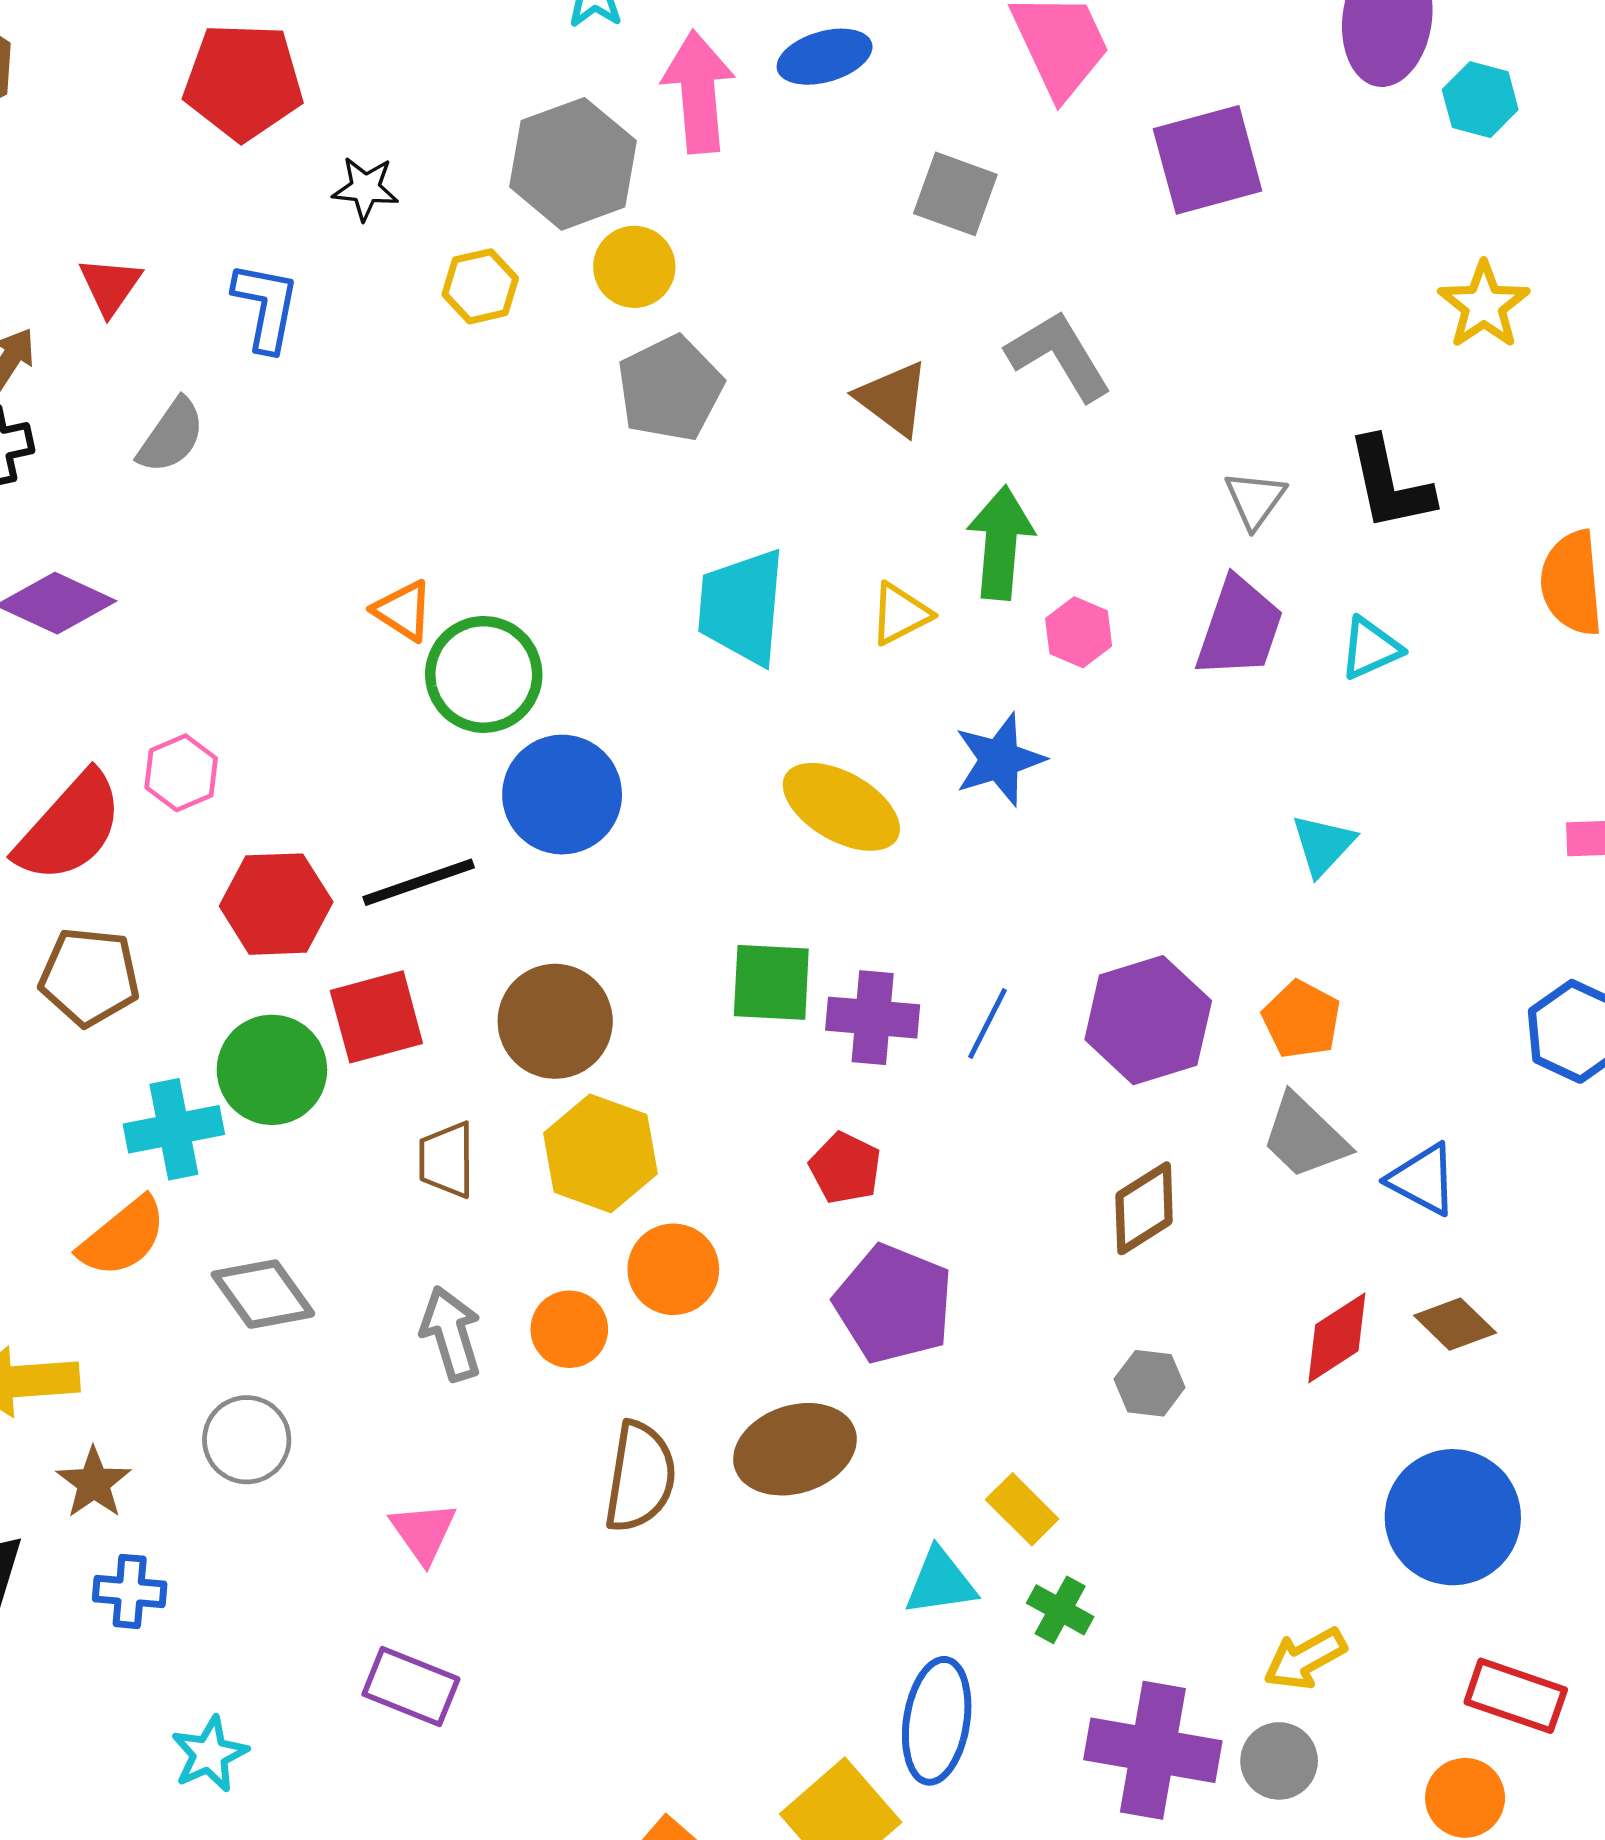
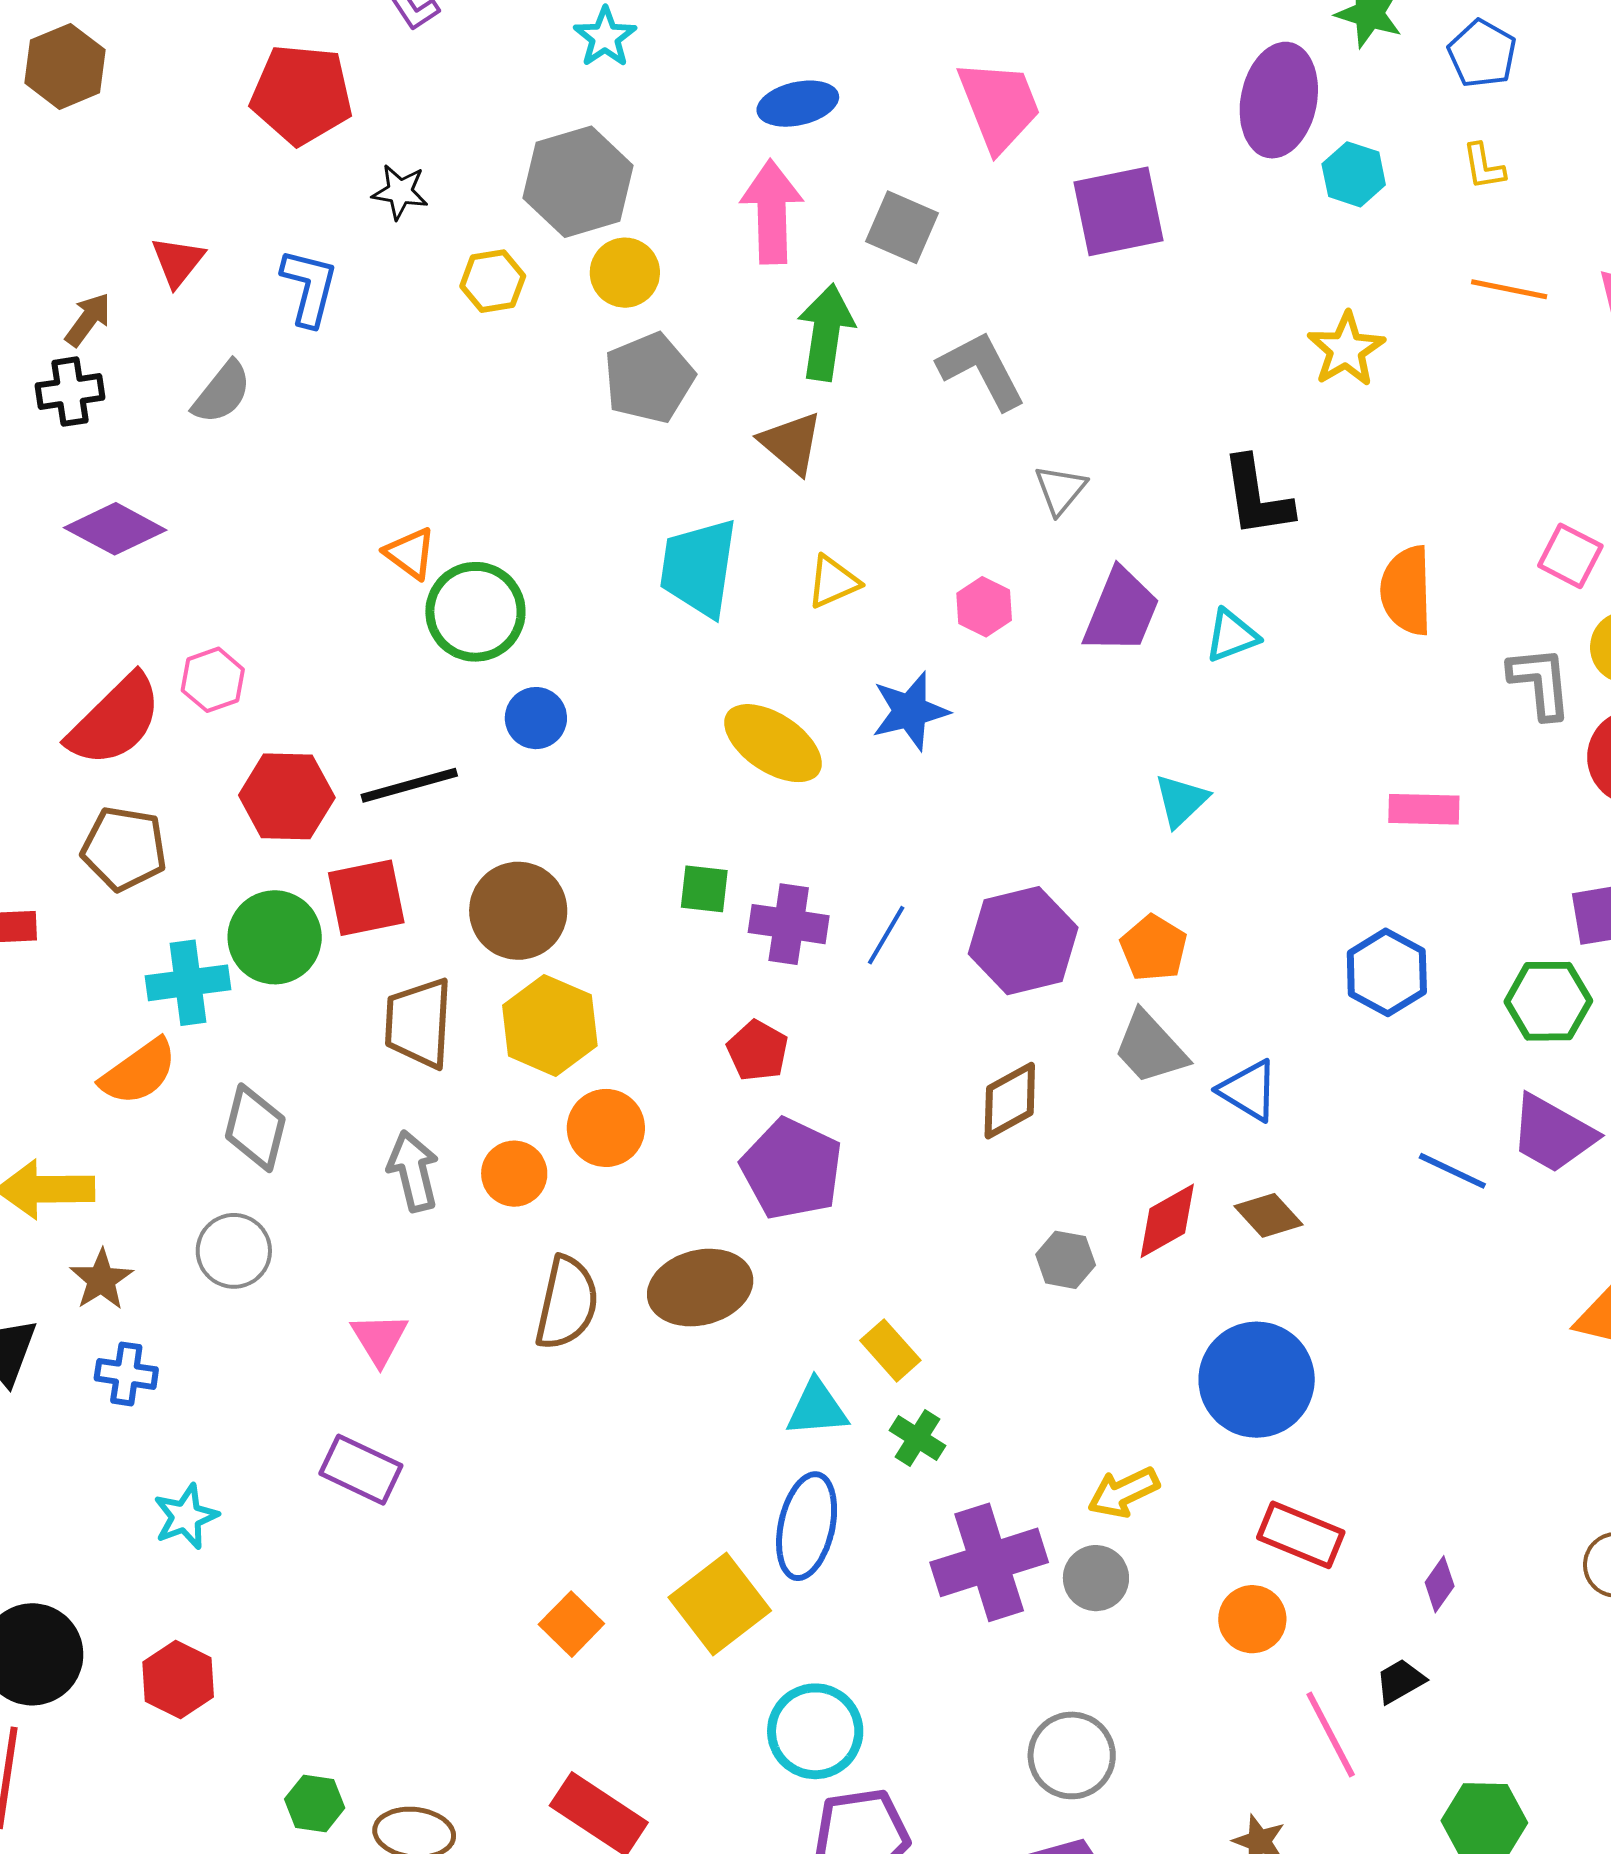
pink arrow: (698, 92) -> (772, 212), moved
brown triangle: (893, 398) -> (791, 443), moved
gray triangle: (1255, 500) -> (1060, 490), moved
green arrow: (1001, 543) -> (826, 332), moved
blue circle: (562, 795) -> (536, 718), size x0.6
green square: (771, 982) -> (704, 889), size x0.7
brown trapezoid: (447, 1160) -> (419, 1023), size x1.4
gray diamond: (263, 1294) -> (255, 1128), turned 46
gray hexagon: (1150, 1383) -> (1066, 1260), moved
purple cross: (1153, 1750) -> (989, 1562), turned -31

